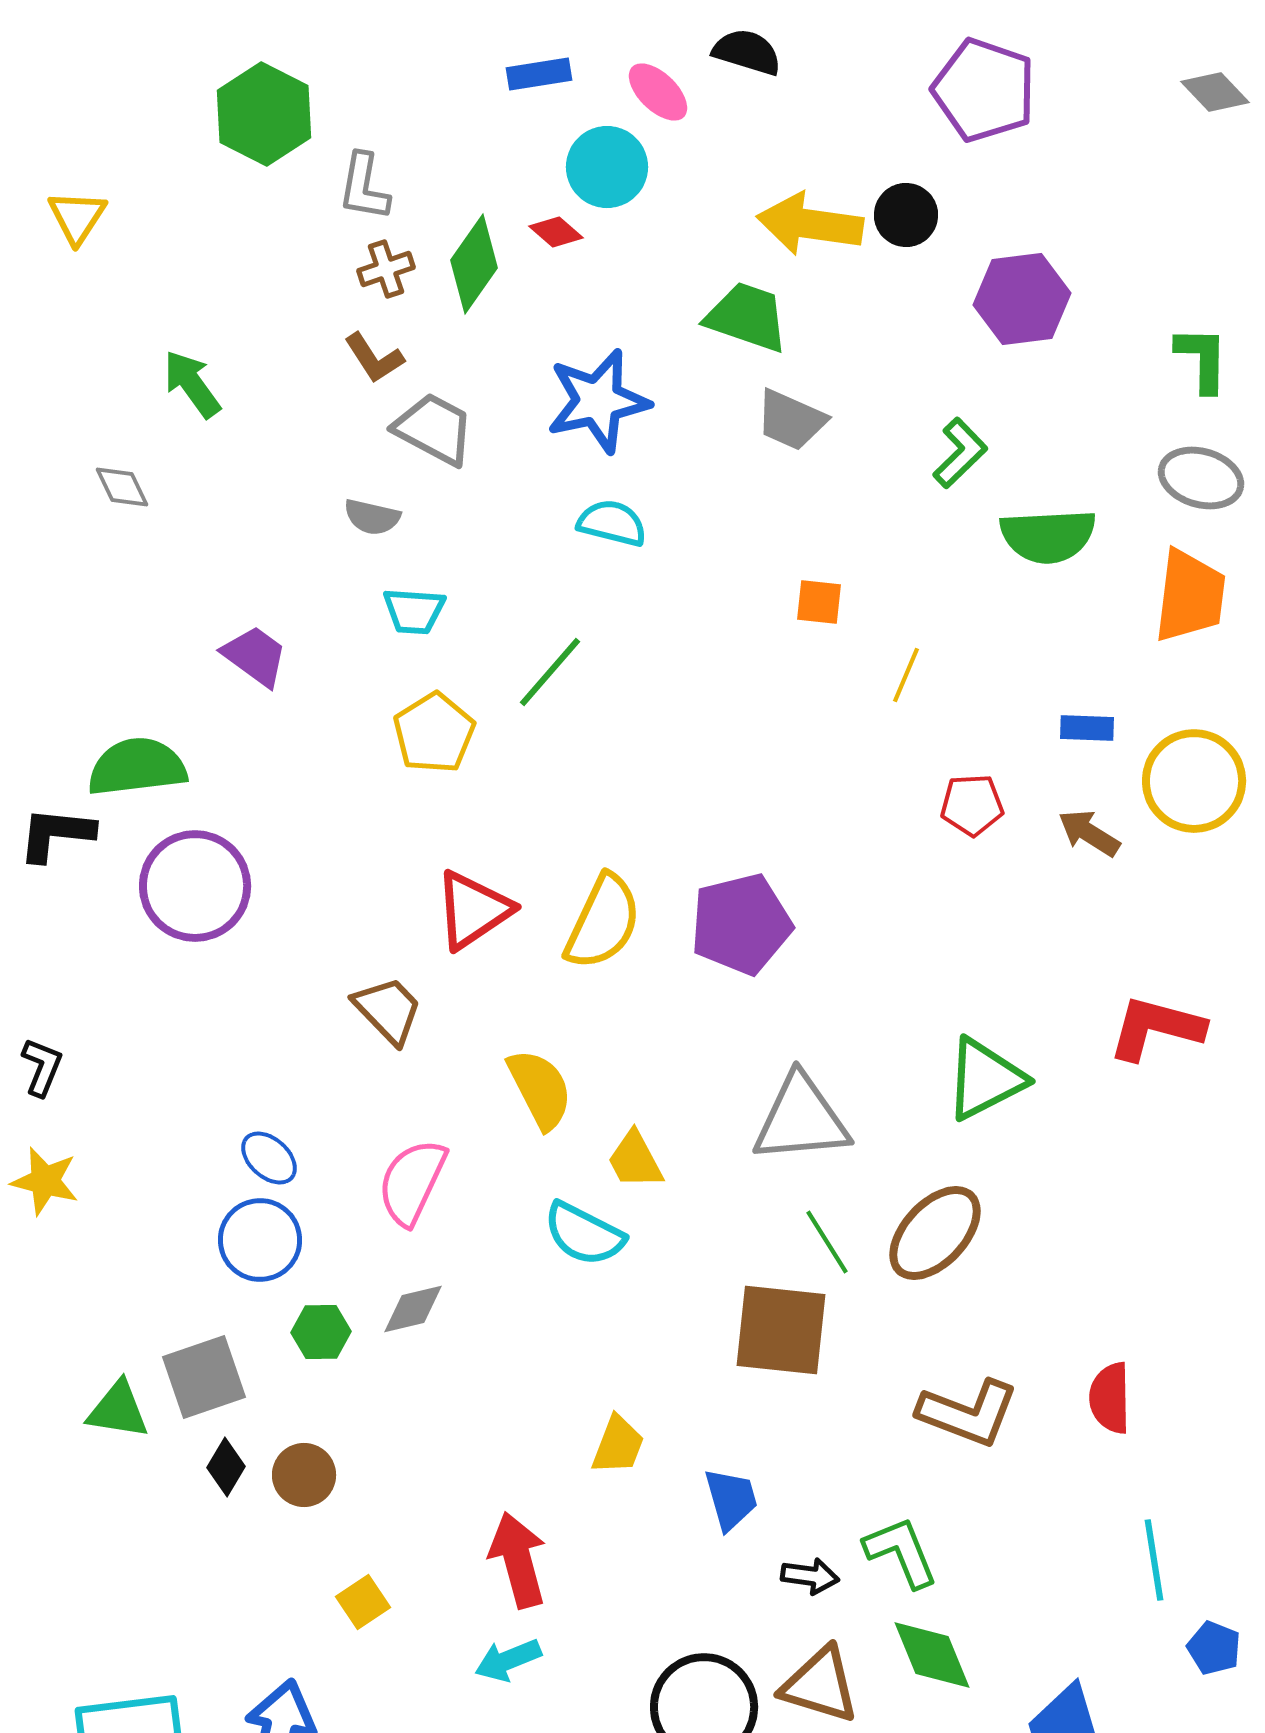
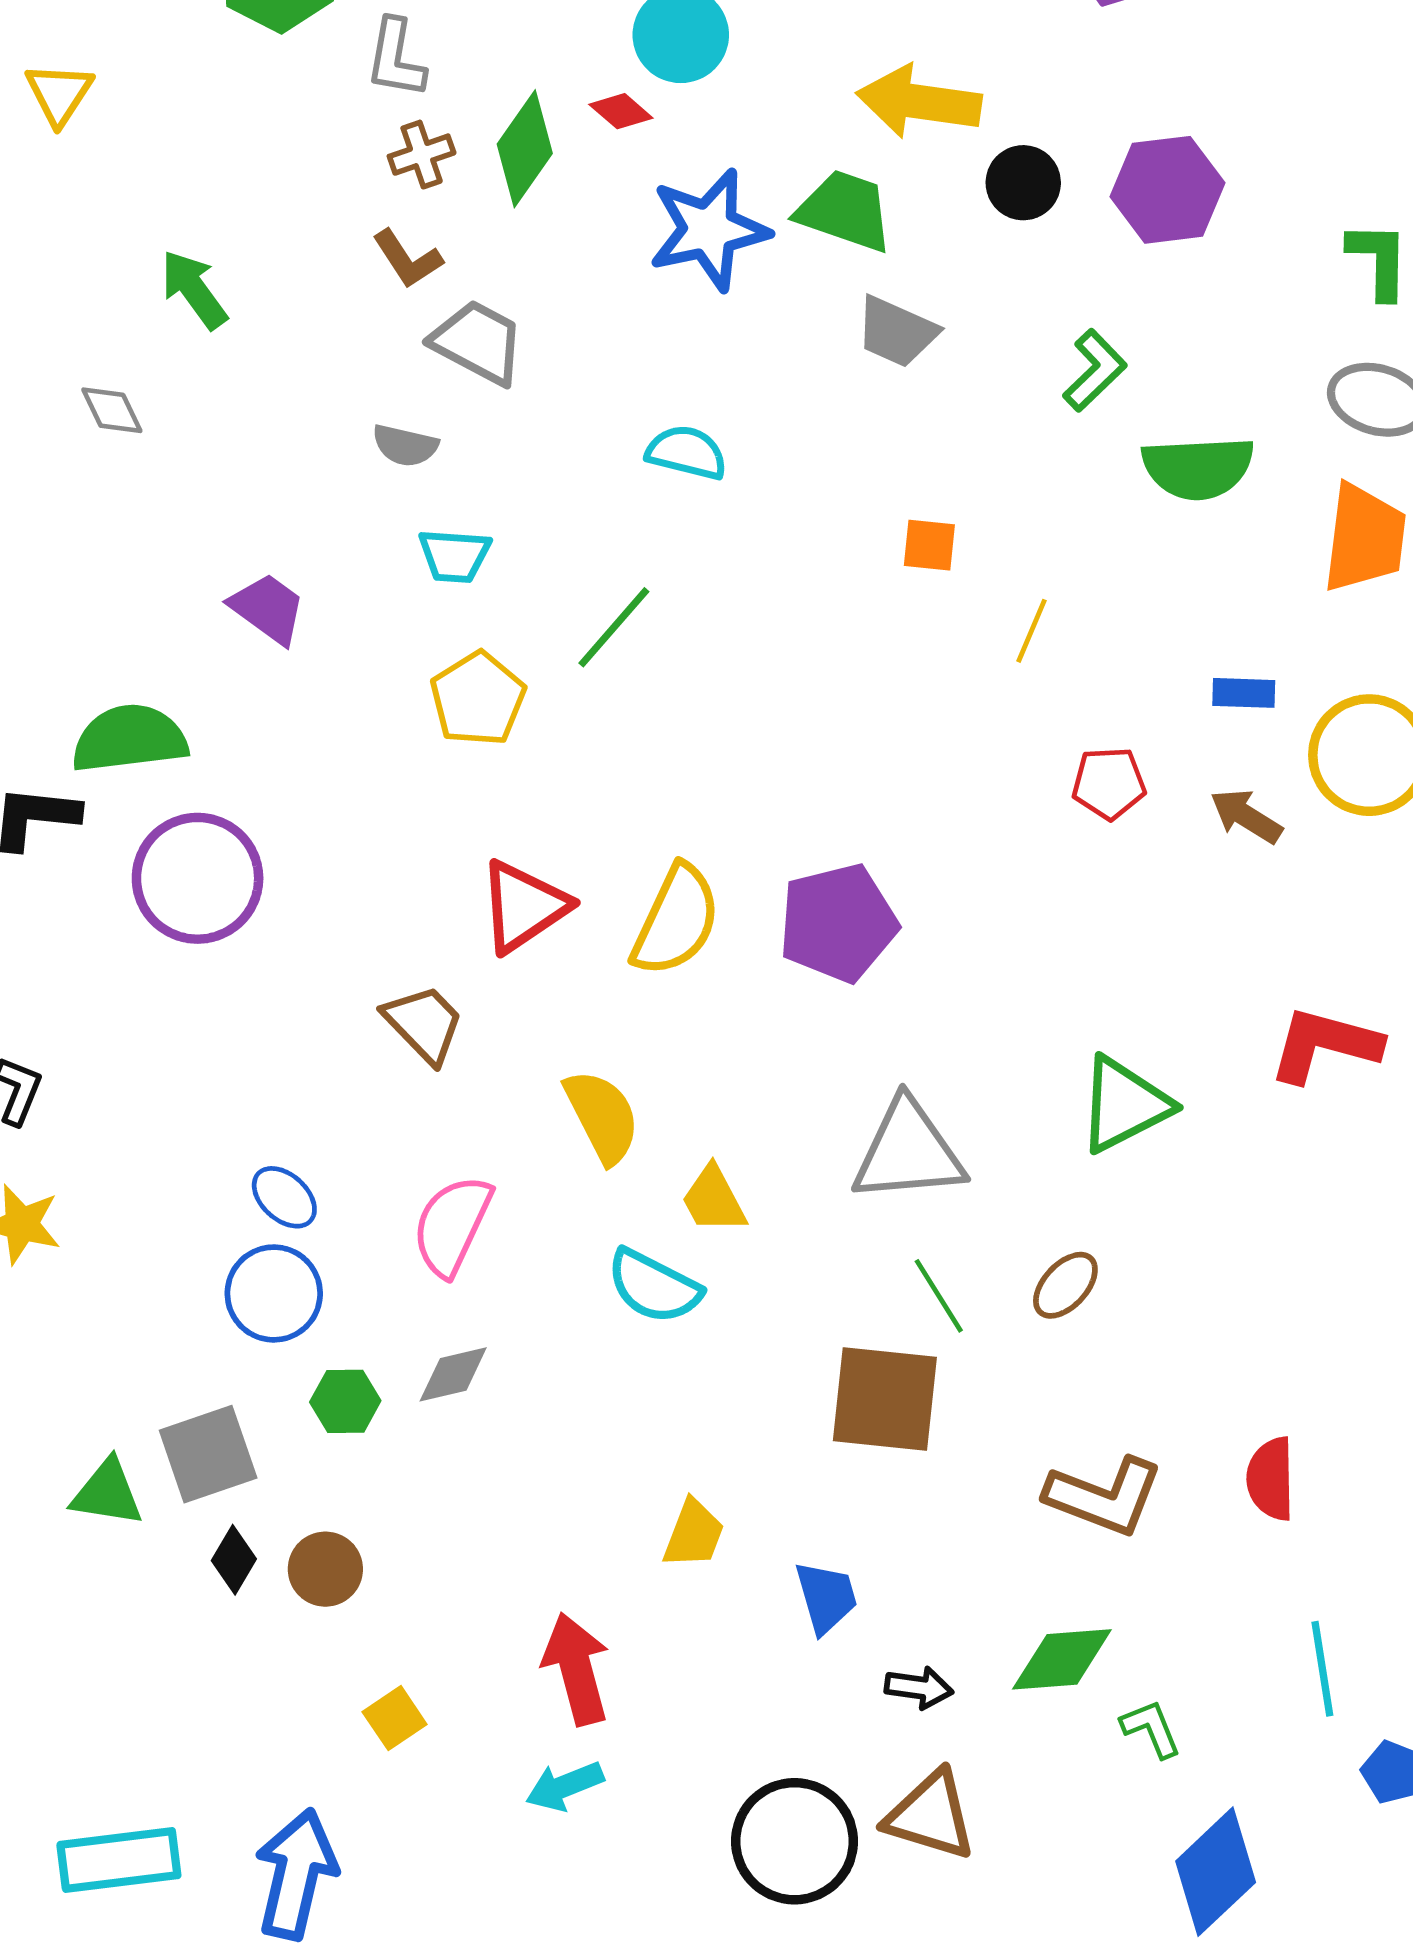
black circle: (906, 215) -> (1023, 183), moved
blue star: (598, 401) -> (709, 230), moved
brown ellipse: (935, 1233) -> (1065, 1285), size x0.6
green L-shape: (901, 1552) -> (1151, 1729), moved, size x0.7
green diamond: (932, 1655) -> (1062, 1659), moved, turned -72

